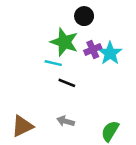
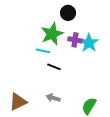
green star: (64, 42) -> (52, 34), turned 30
purple cross: (93, 49) -> (75, 40), turned 32

